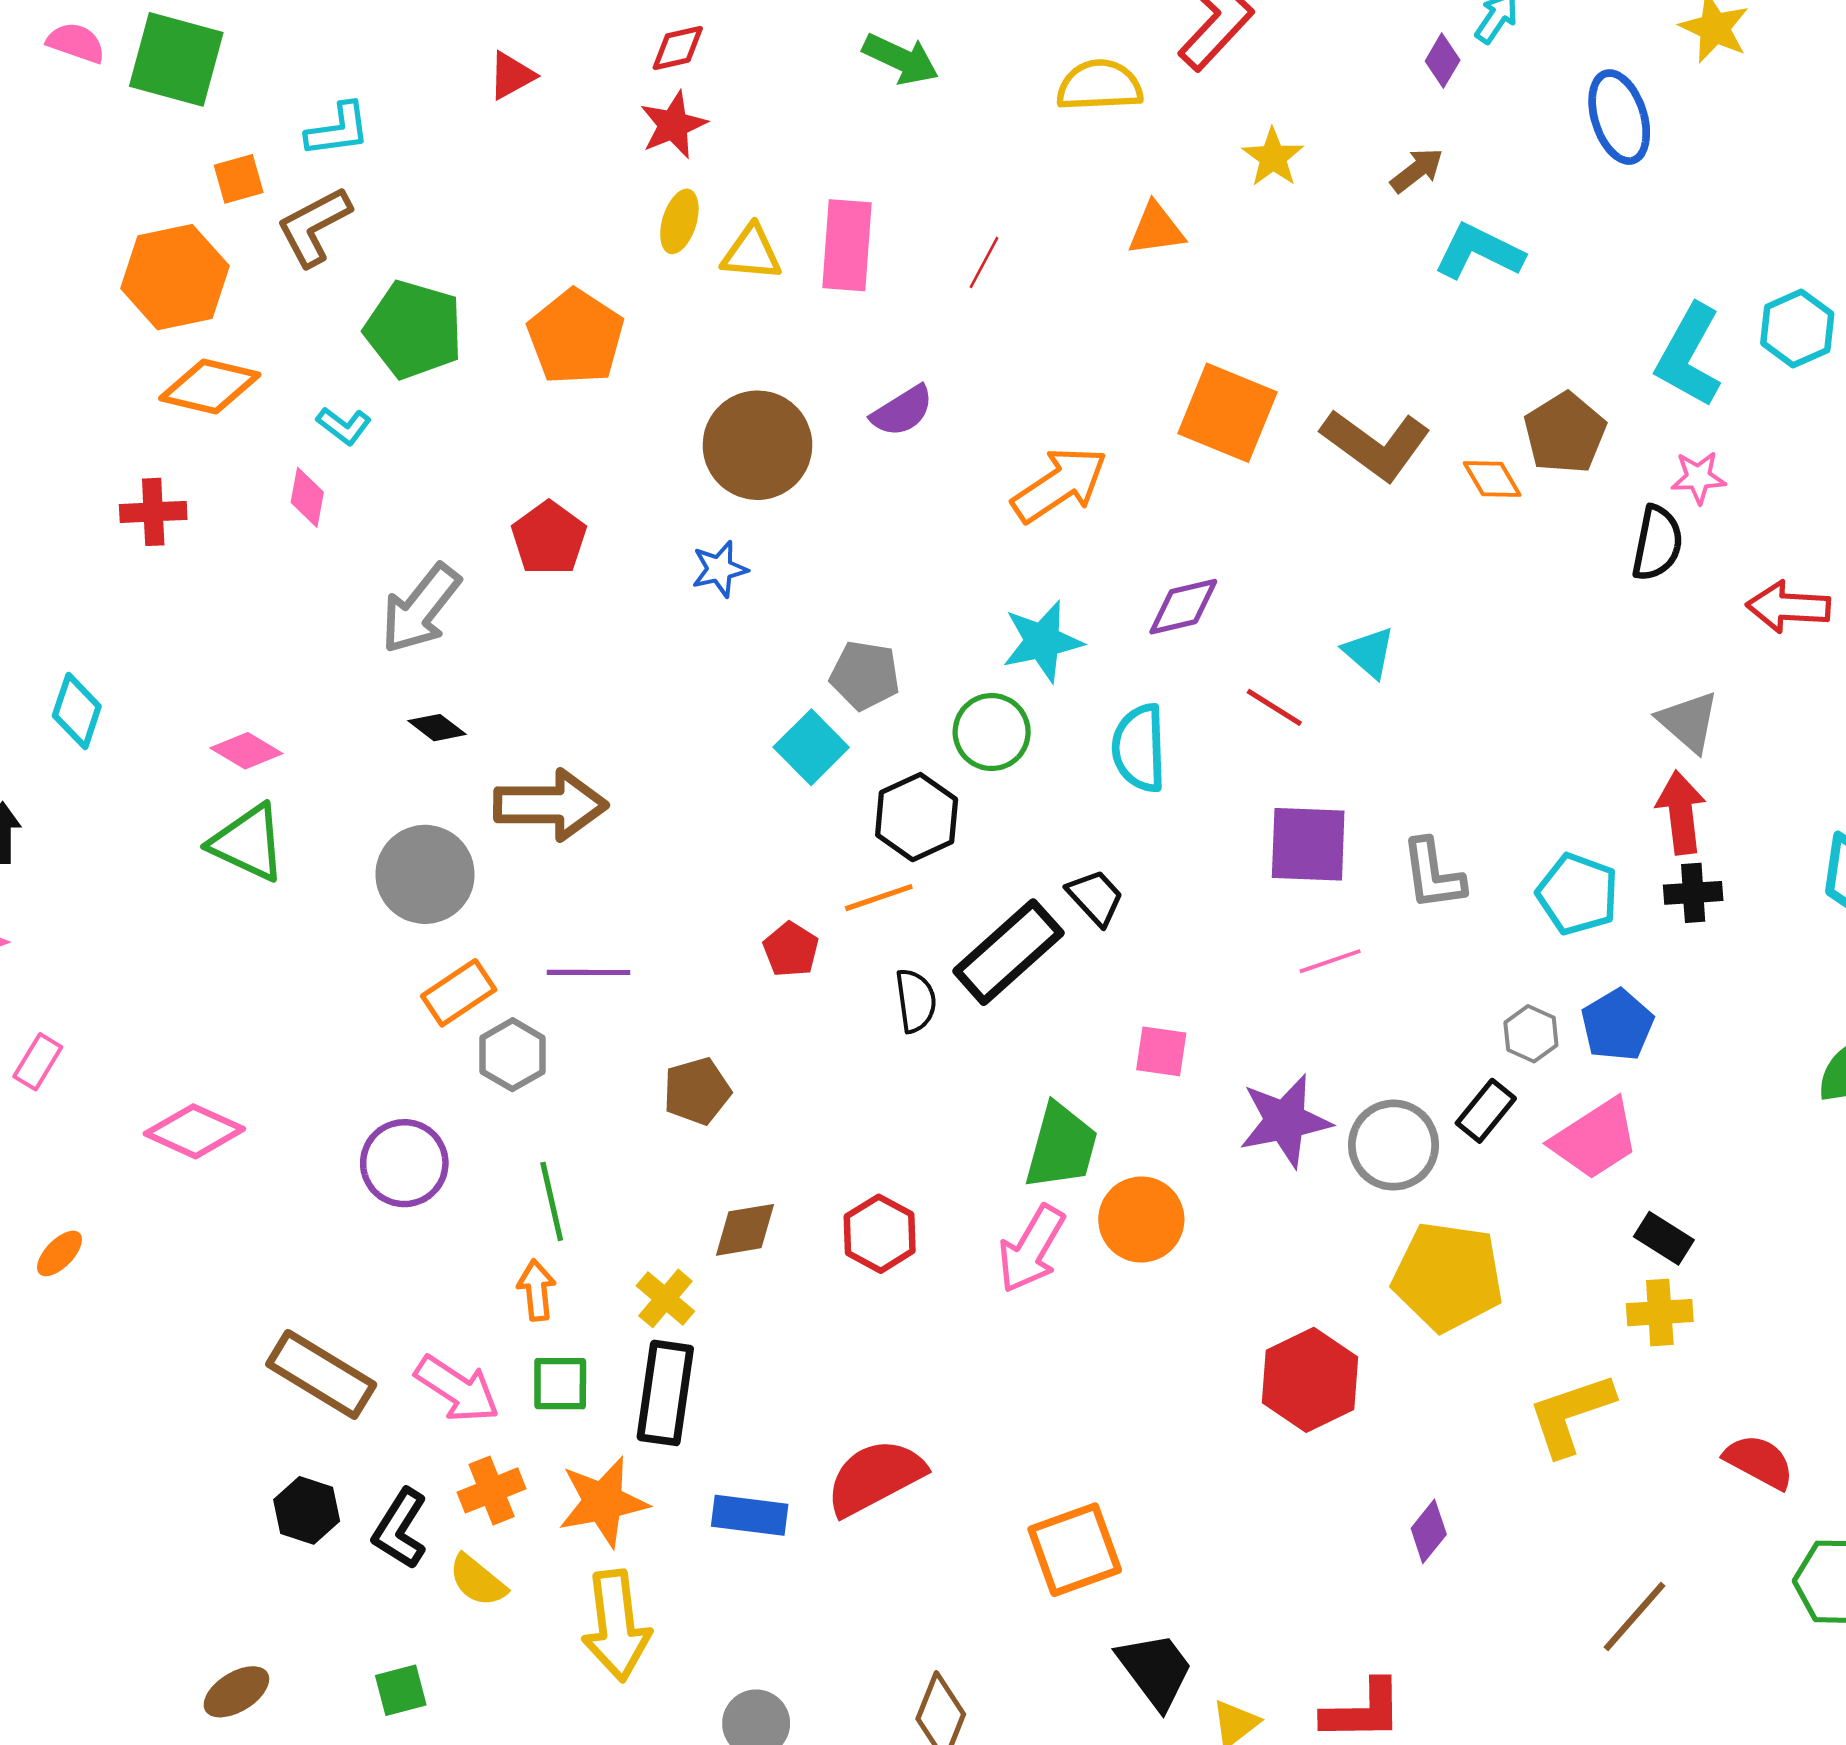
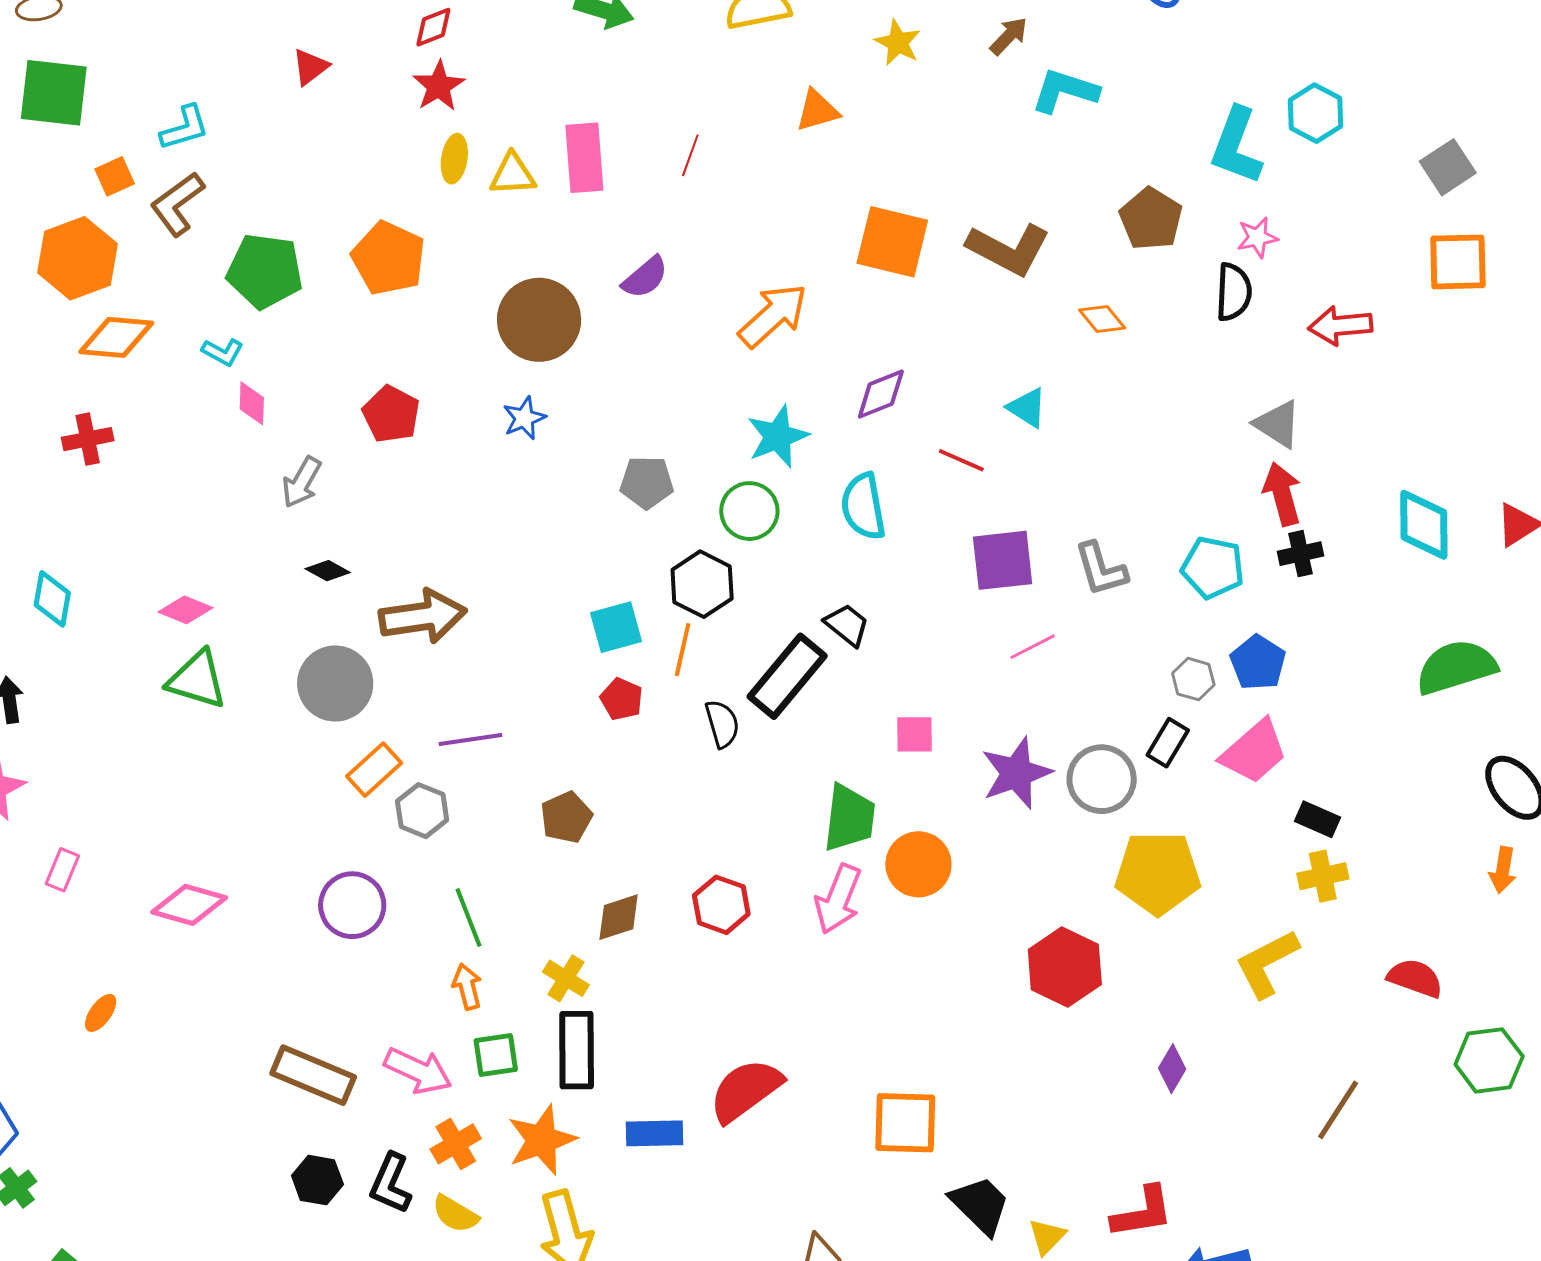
orange diamond: (1492, 479) -> (1102, 319), moved
pink diamond: (307, 497) -> (252, 403), moved
gray arrow: (421, 609) -> (302, 482), size x0.7
cyan square: (811, 747) -> (616, 627), moved, turned 38
orange line: (879, 898) -> (683, 650), turned -50
orange square: (1075, 1550) -> (905, 1123), turned 30

